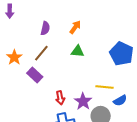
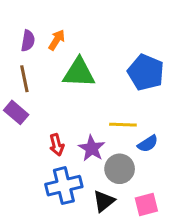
orange arrow: (75, 27) -> (57, 40), moved
green triangle: (78, 51) -> (79, 73), size x1.6
brown line: (41, 53) -> (24, 79), turned -48

